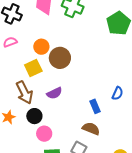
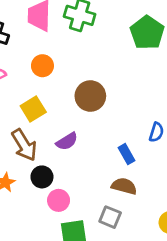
orange circle: (41, 47) -> (42, 66), moved
brown circle: (60, 58) -> (90, 96), moved

